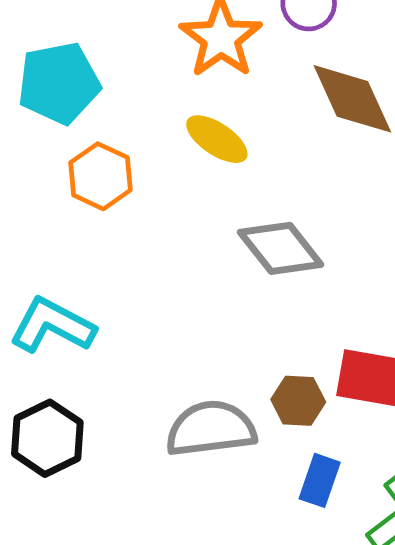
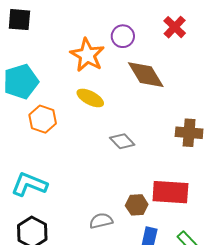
gray diamond: (281, 248) -> (122, 141), size x0.7
gray semicircle: (211, 429) -> (101, 221), size x0.6

